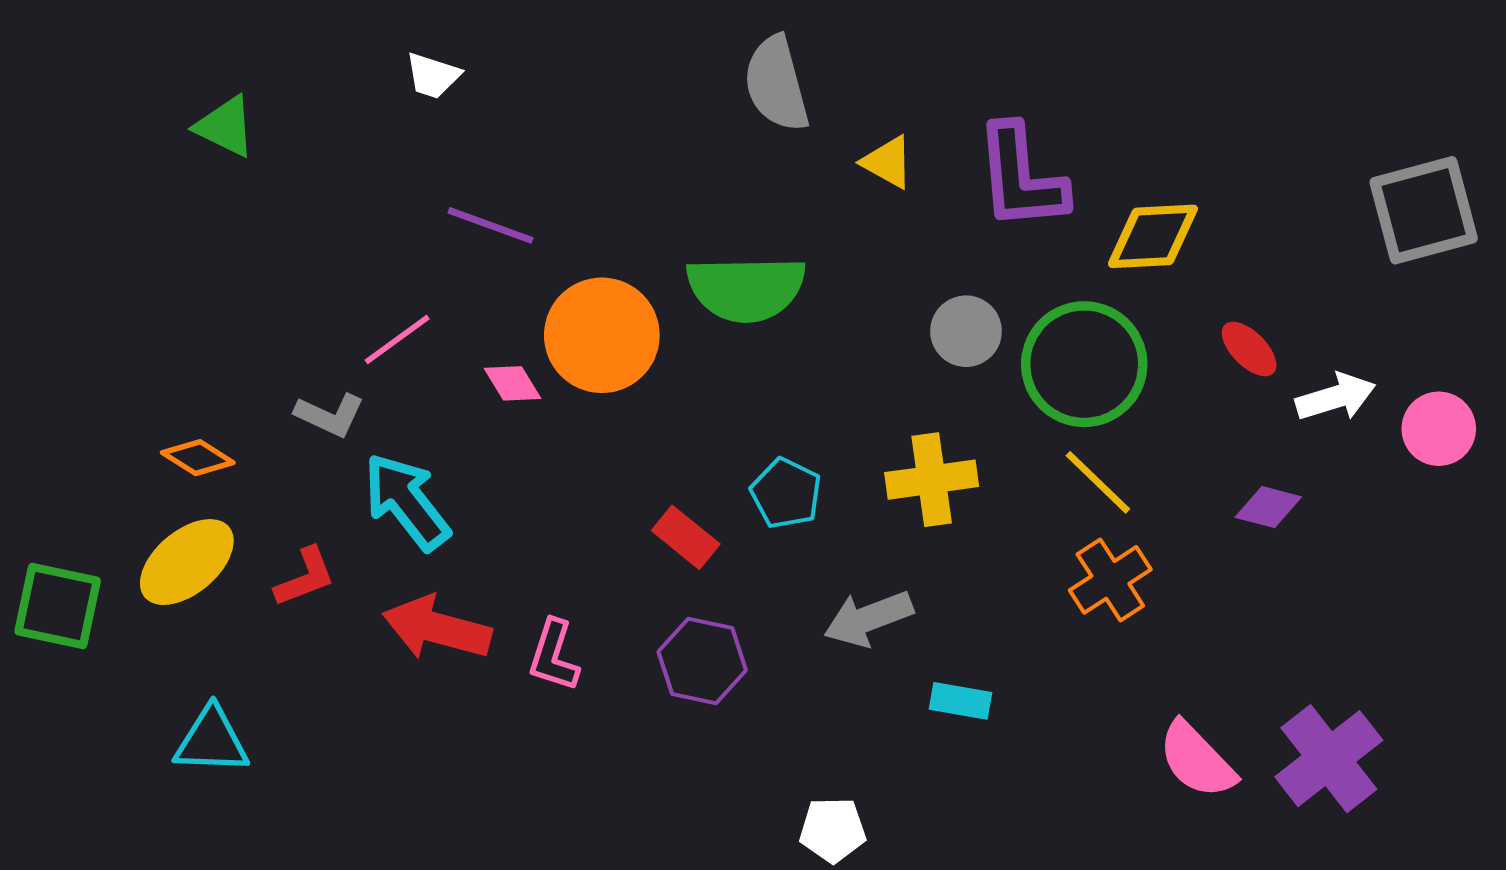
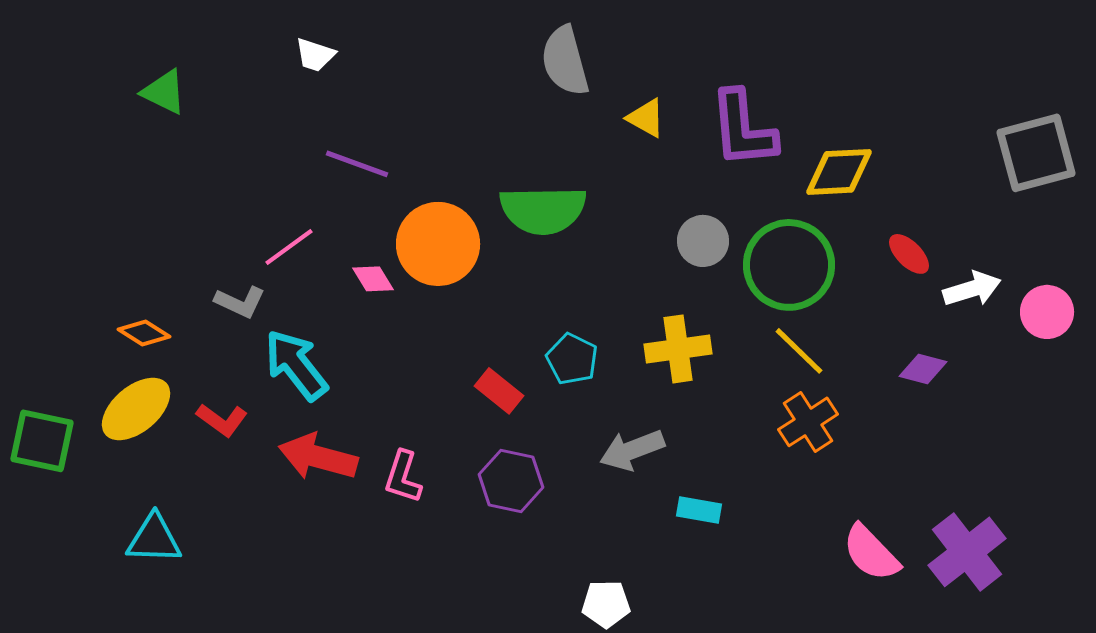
red L-shape: (305, 577) -> (222, 420), turned 57

